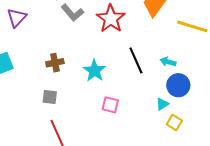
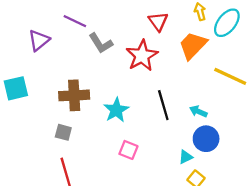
brown cross: (55, 63) -> (74, 95), size x1.5

